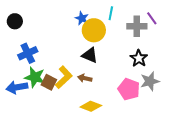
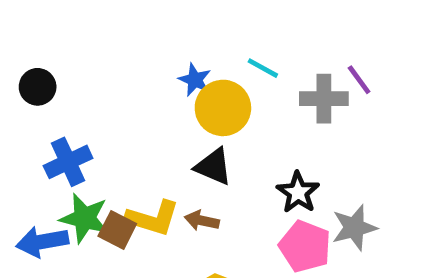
cyan line: (111, 13) -> (263, 68), turned -72
black star: (139, 58) -> (298, 192), moved
yellow L-shape: (64, 77) -> (153, 218), turned 60

